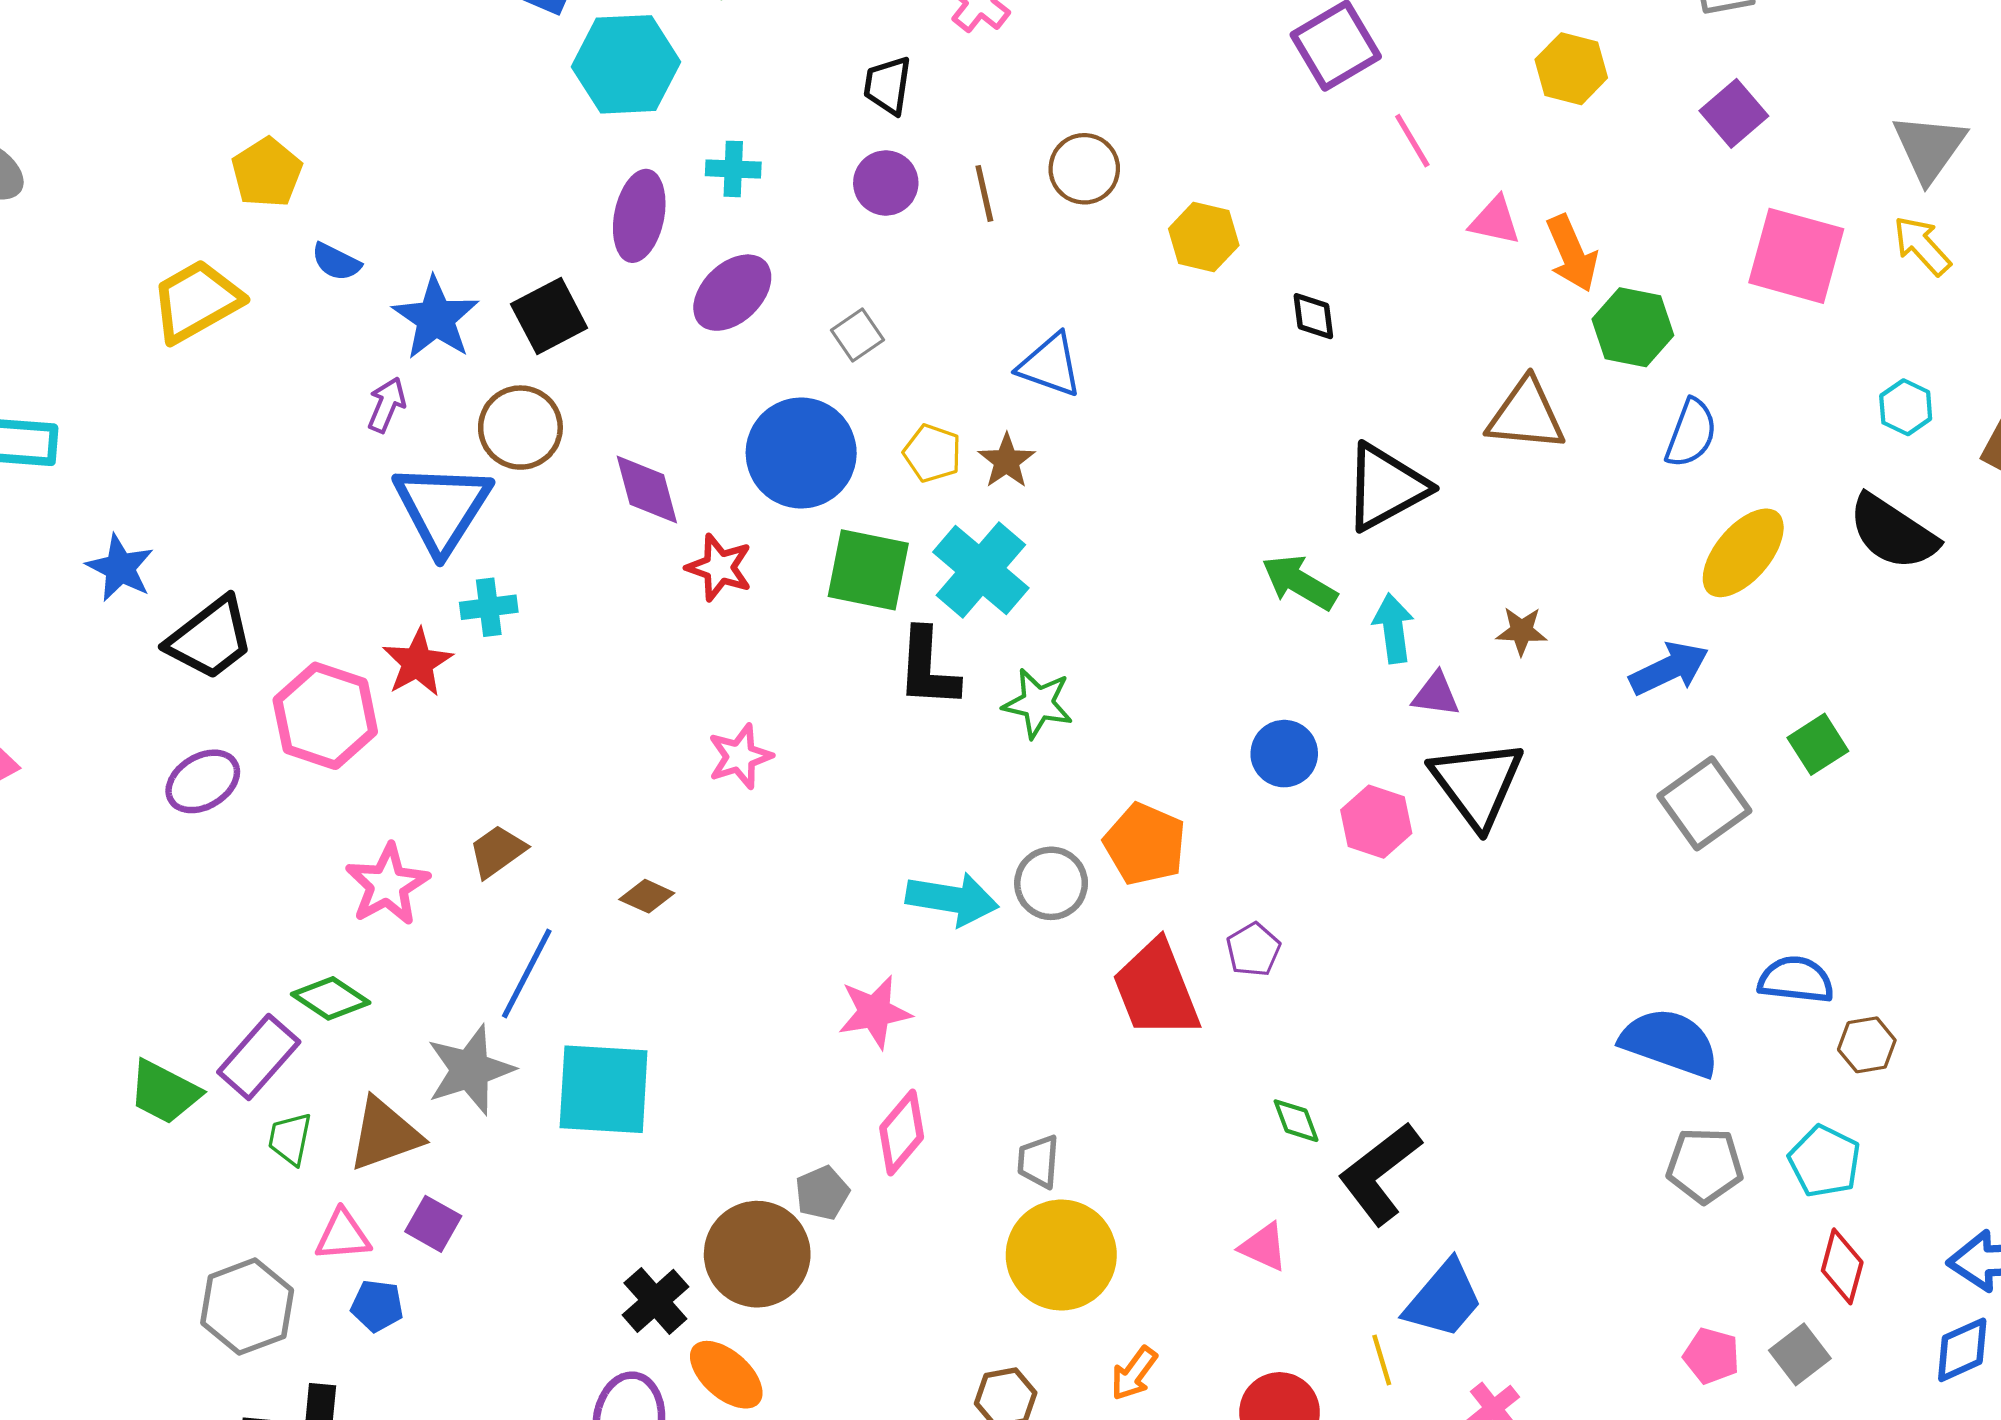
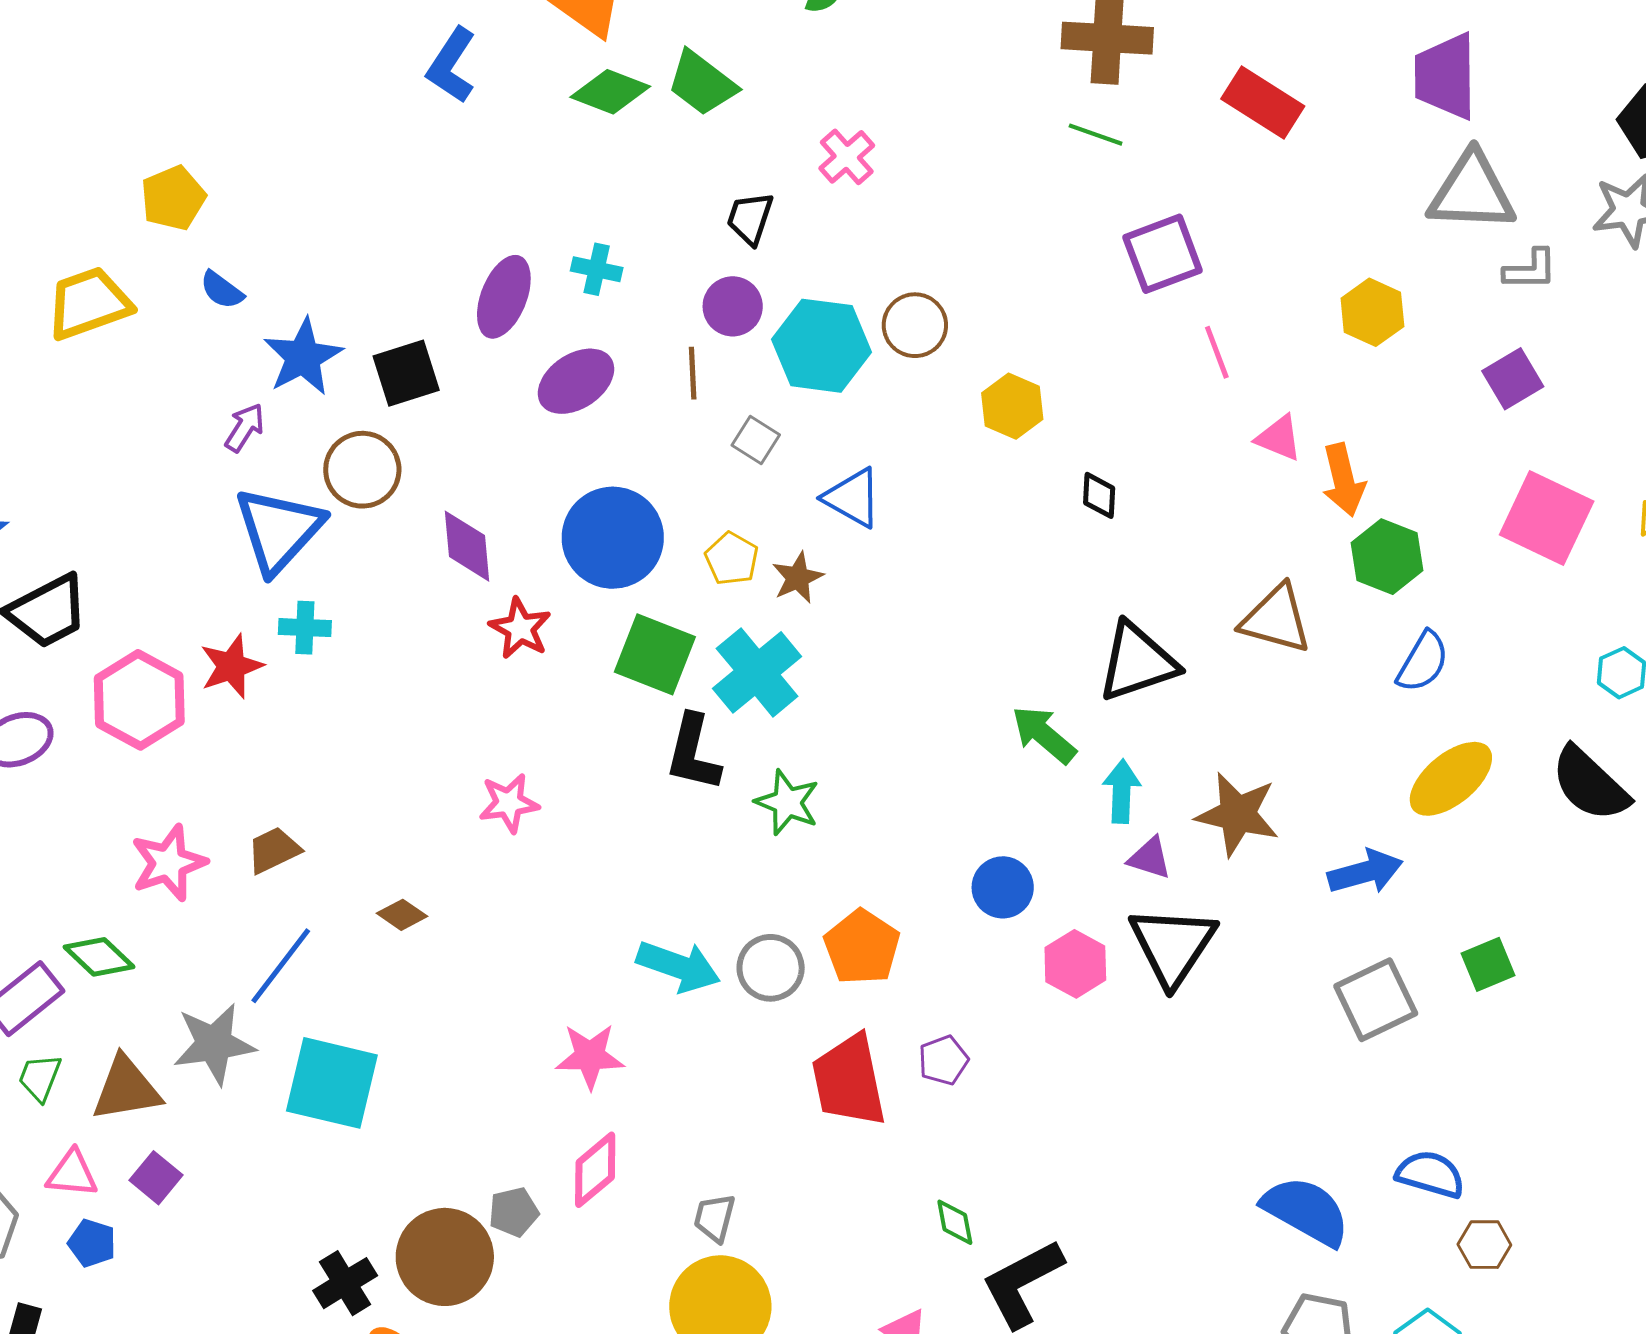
cyan hexagon: (626, 64) -> (822, 346), moved
brown line: (984, 193) -> (693, 373), moved
gray square: (857, 335) -> (756, 440), moved, turned -33
brown star: (1522, 631) -> (1237, 814), size x1.8

